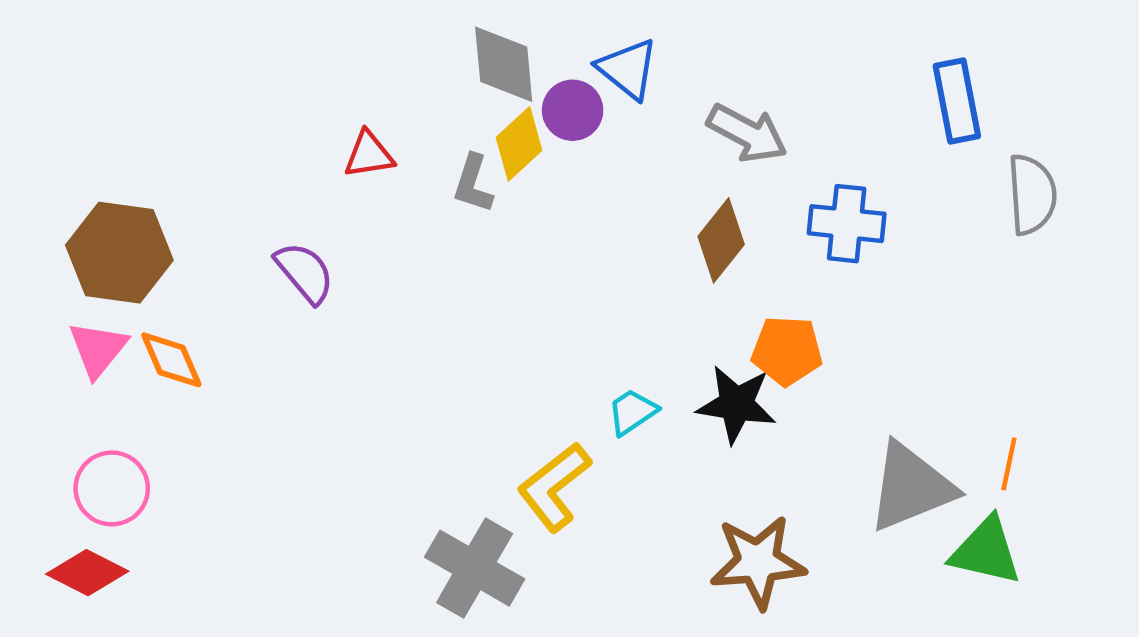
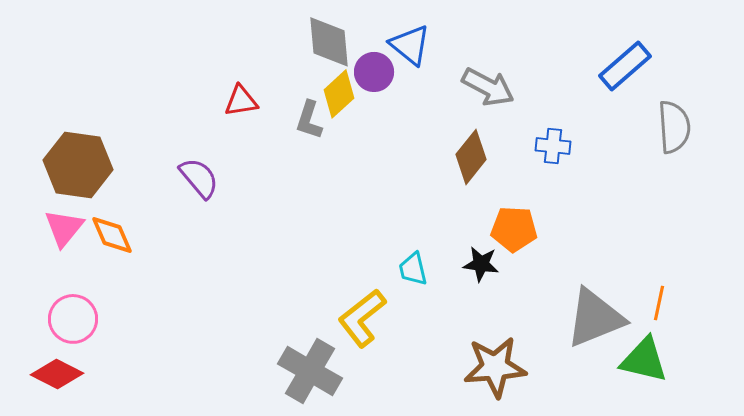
blue rectangle: (957, 101) -> (625, 66), turned 60
blue cross: (847, 224) -> (553, 146), size x0.7
black star: (736, 404) -> (481, 264), size x0.7
cyan trapezoid: (632, 412) -> (413, 269), turned -69

